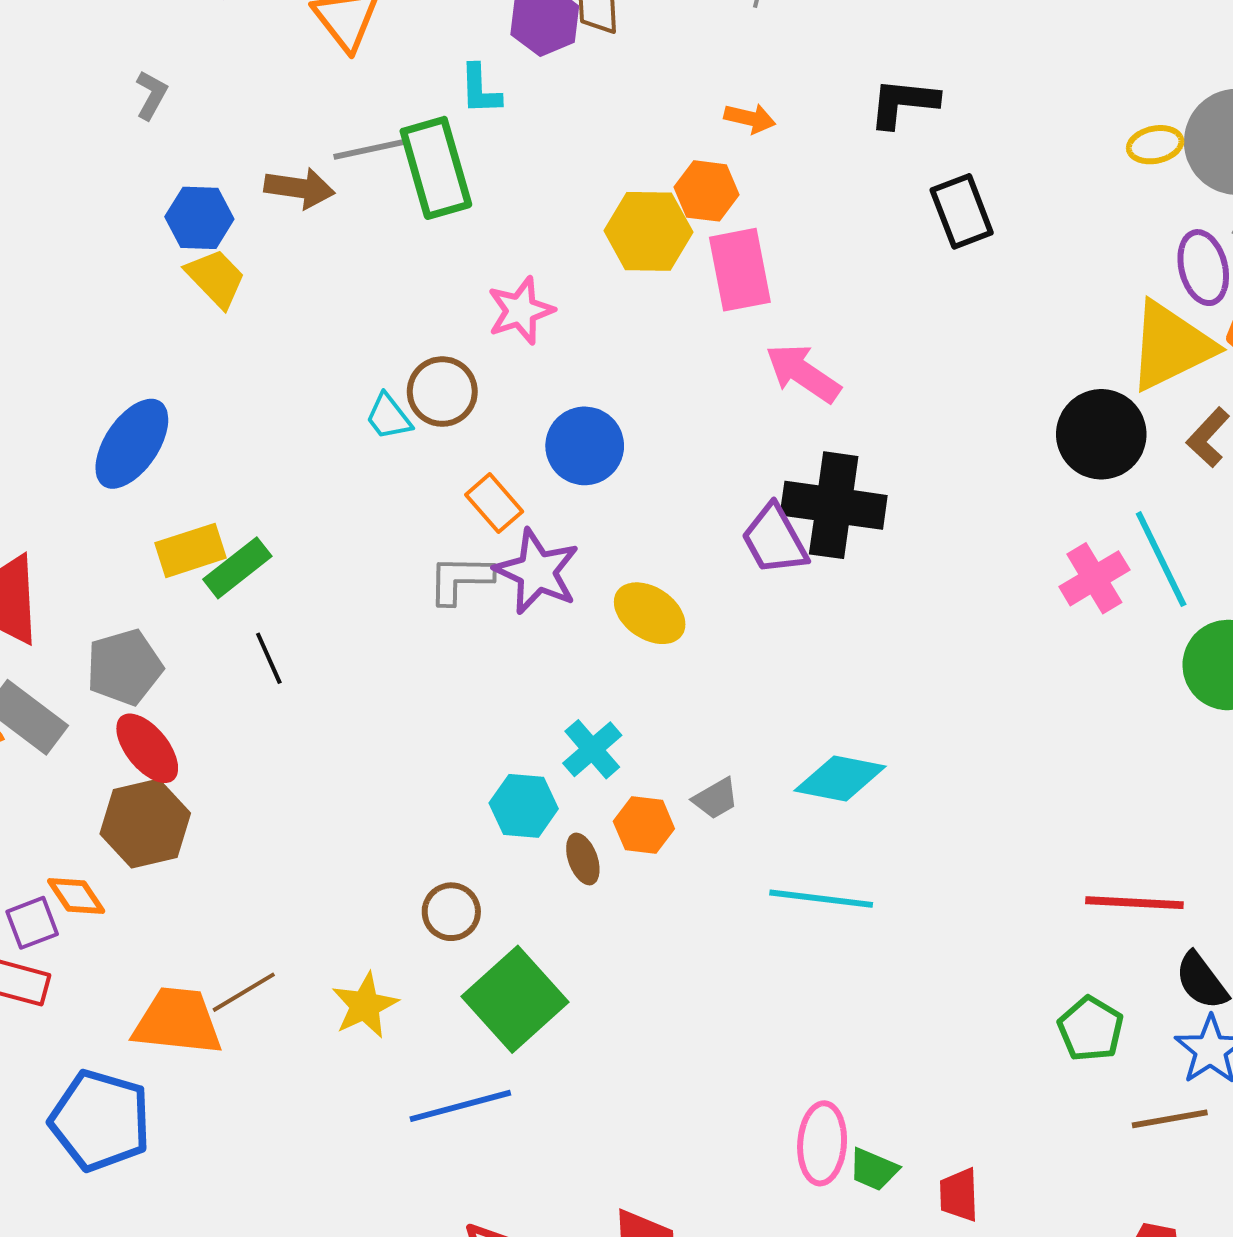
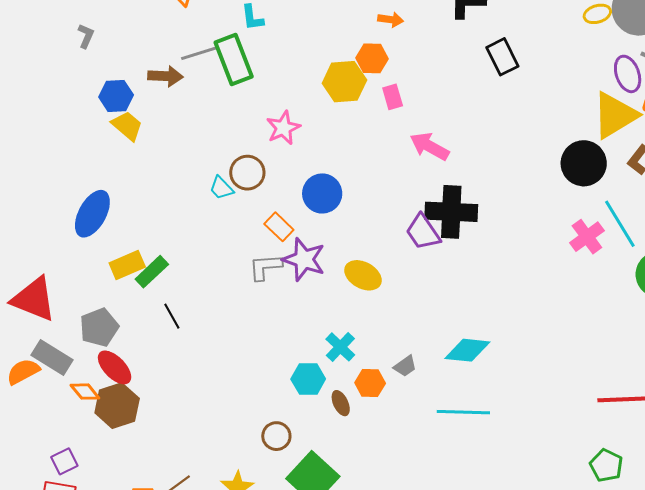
pink rectangle: (740, 270) -> (393, 97), size x0.6
orange diamond: (76, 896) -> (85, 392), moved

